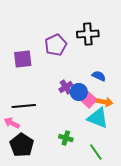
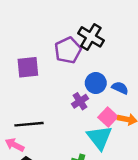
black cross: (88, 34) -> (91, 37), moved, turned 35
blue circle: (79, 92) -> (96, 83), moved
cyan triangle: (98, 118) -> (99, 138), moved, turned 30

